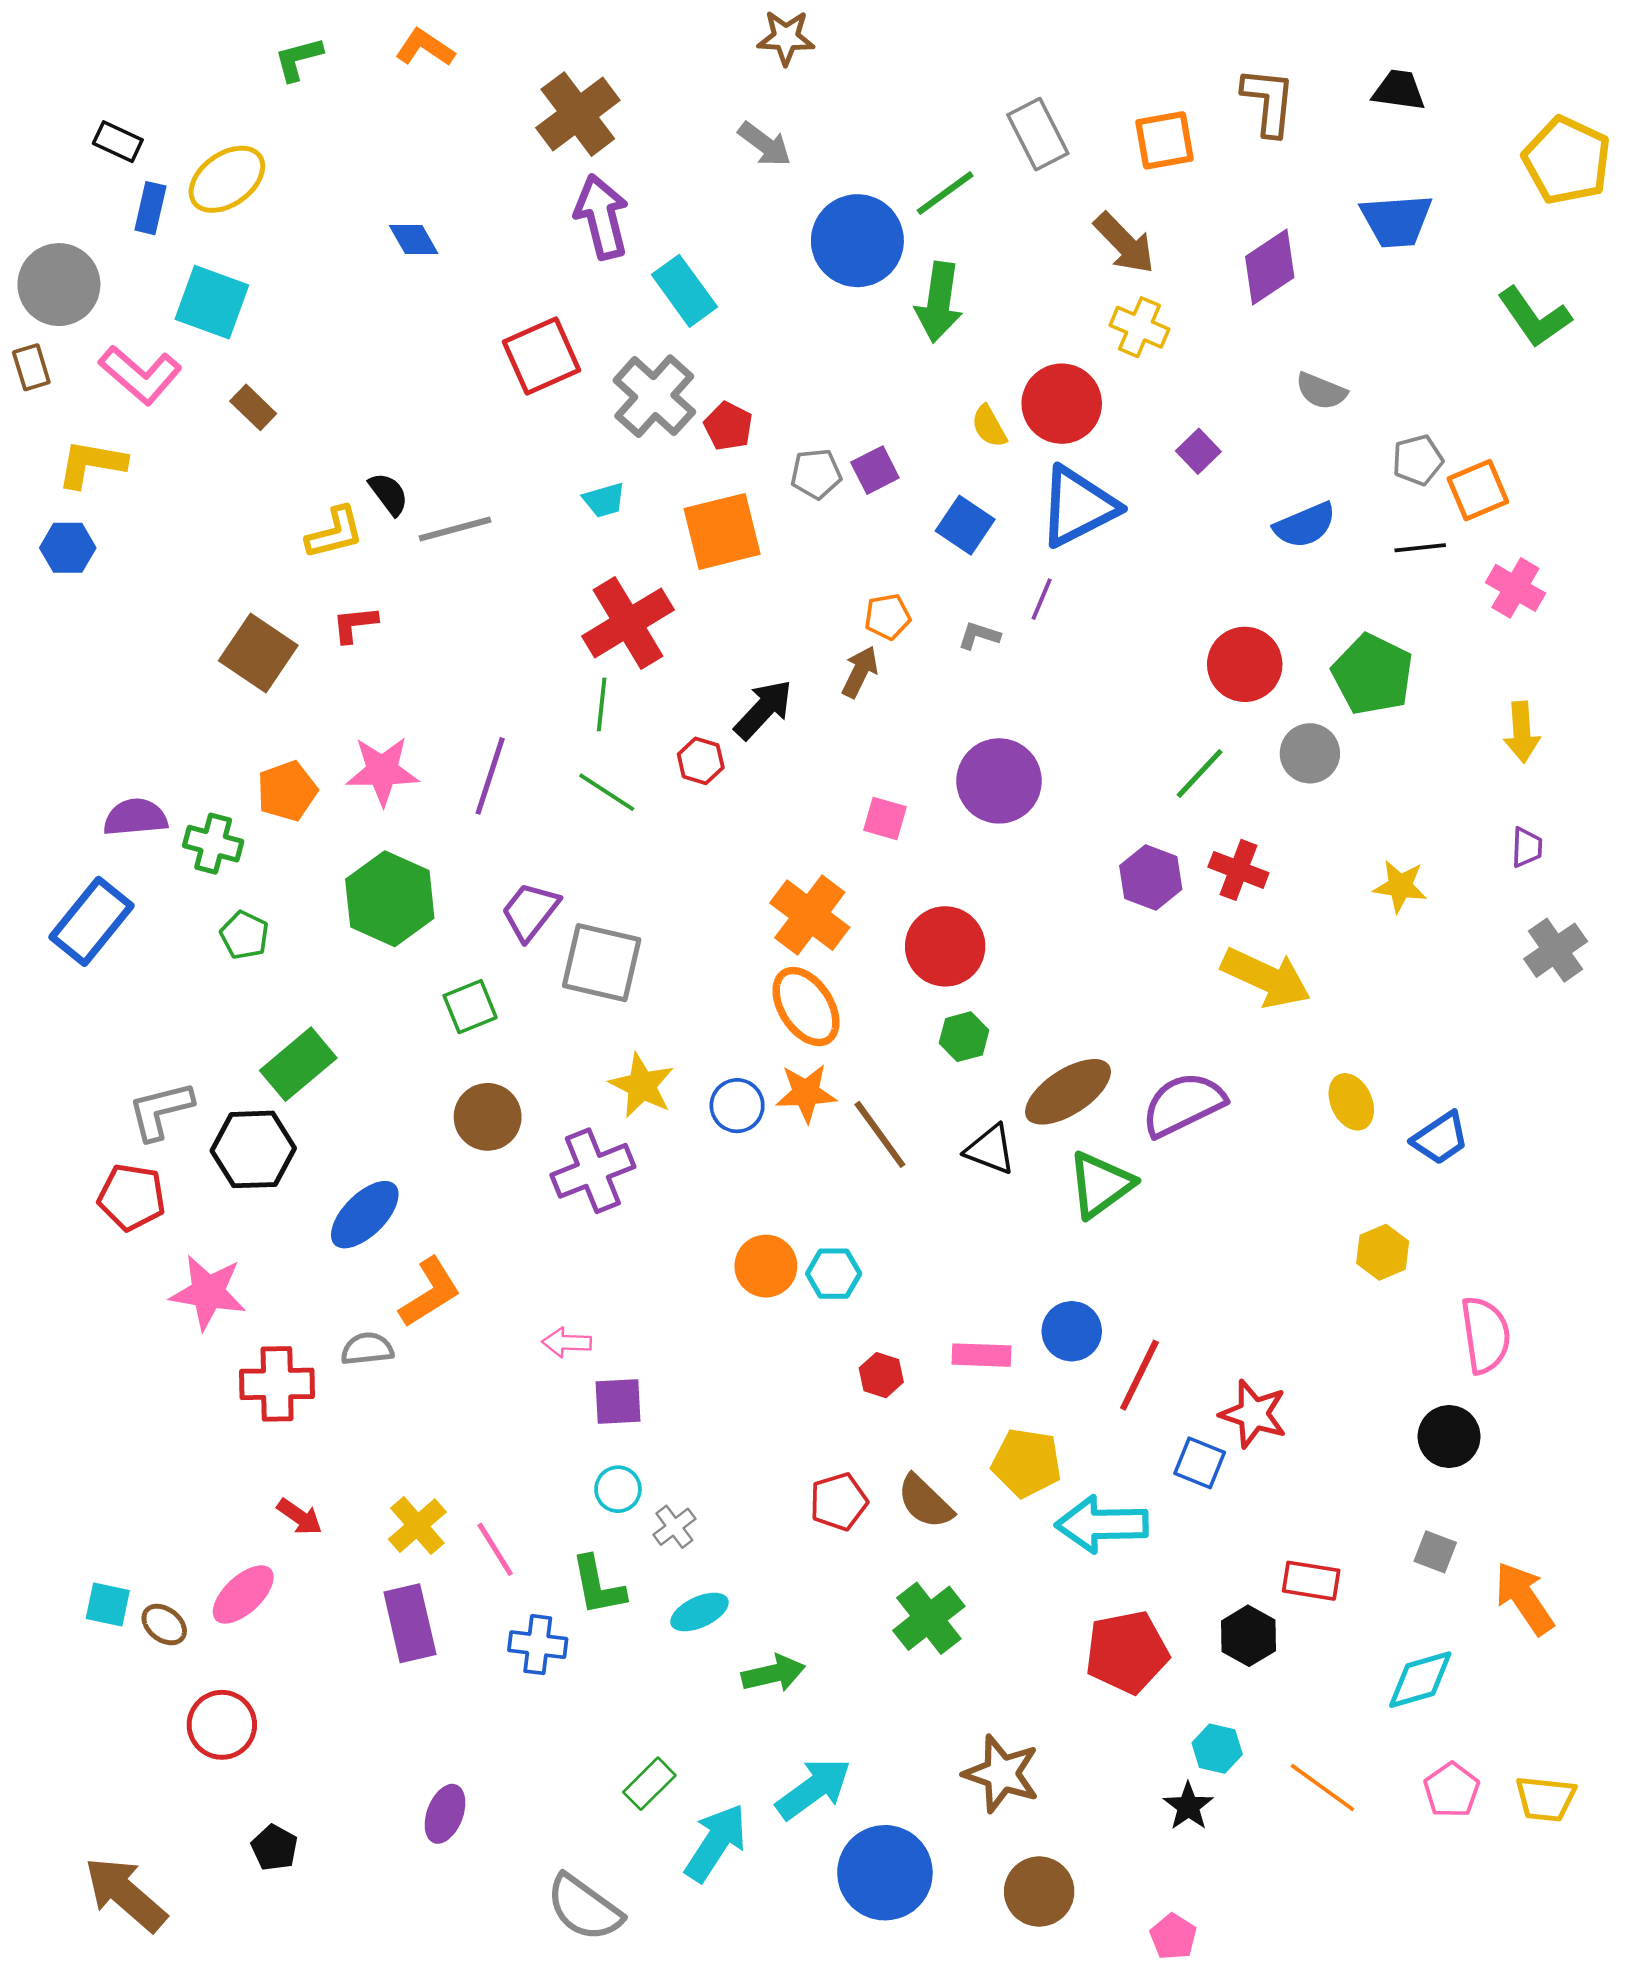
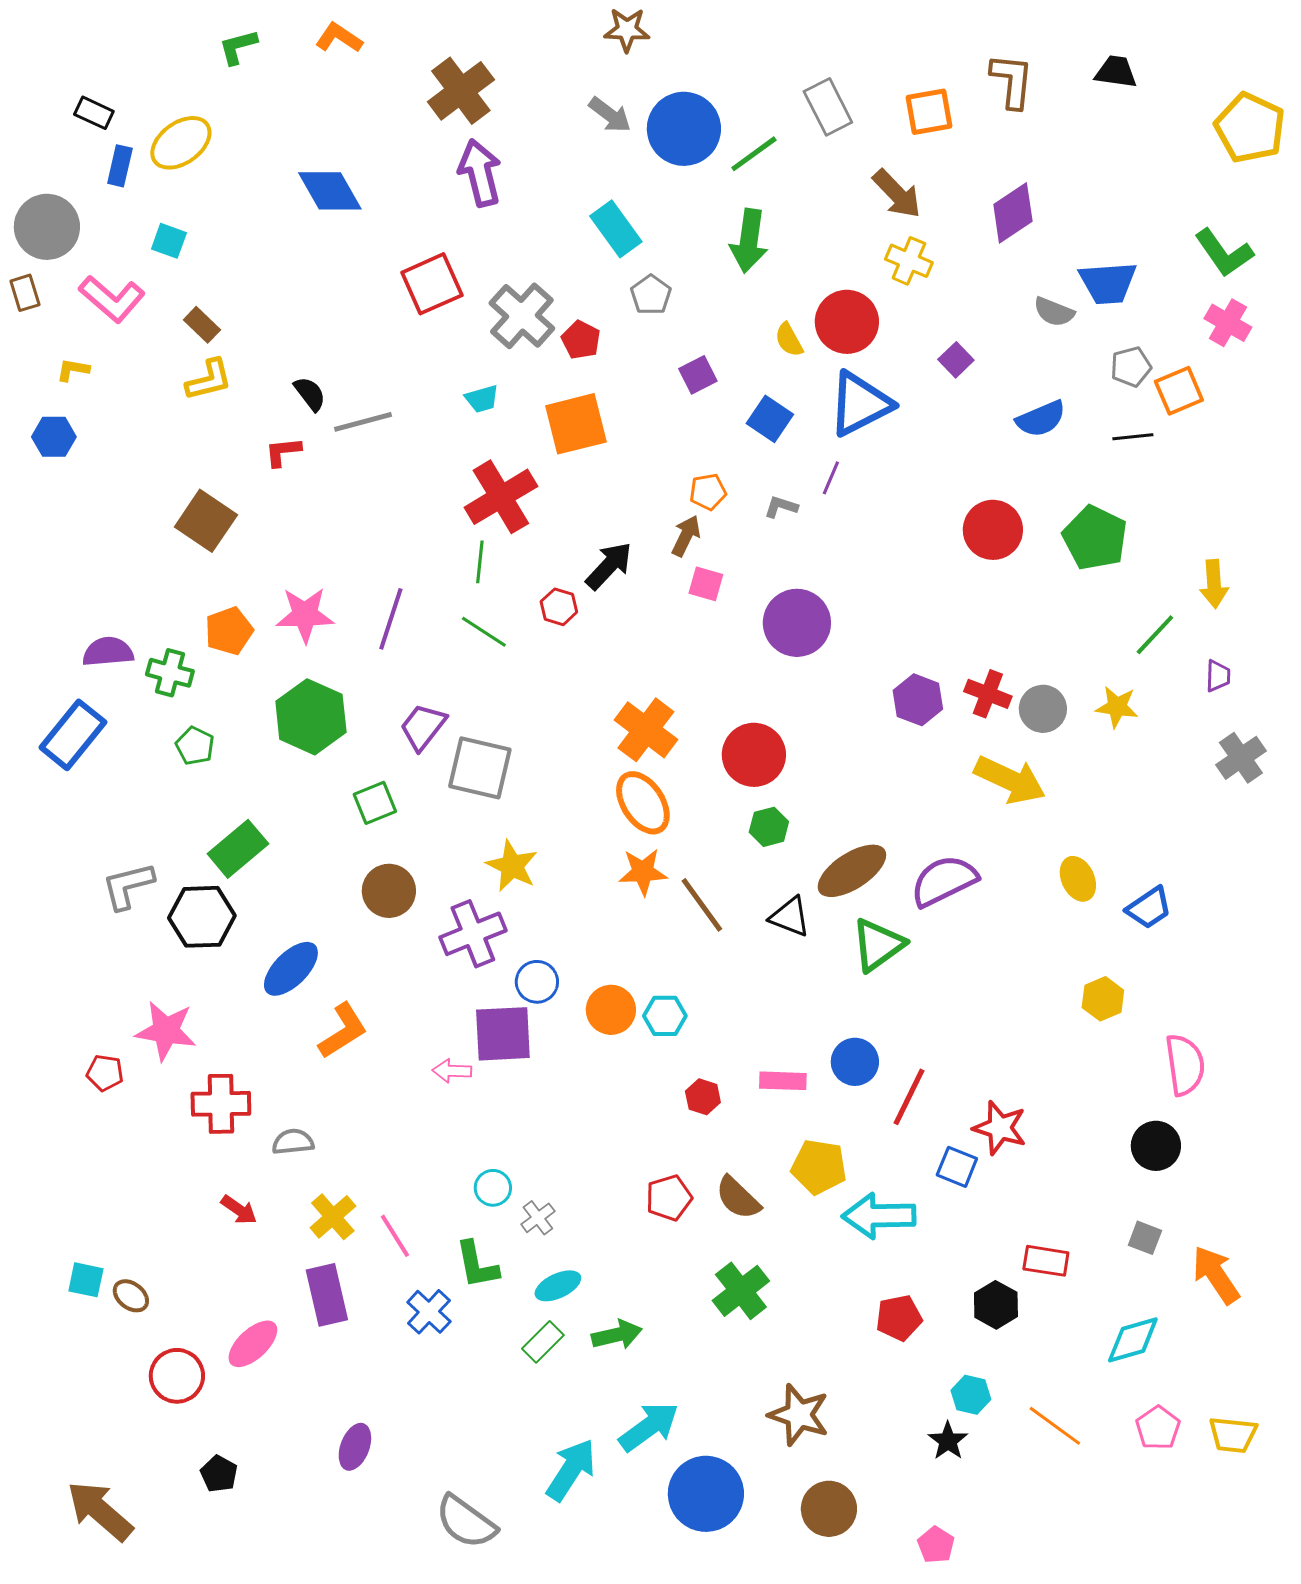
blue trapezoid: (1396, 221) -> (1108, 283), moved
blue diamond: (414, 239) -> (330, 191), size x1.6
blue circle: (857, 241) -> (684, 129), moved
cyan rectangle: (684, 291) -> (616, 229), moved
cyan square: (212, 302) -> (169, 241), size x0.6
yellow L-shape: (92, 464) -> (73, 370), size x0.6
gray pentagon: (816, 474) -> (651, 295), moved, turned -30
yellow L-shape: (335, 533) -> (209, 380), moved
pink cross: (1515, 588) -> (1228, 323), moved
red L-shape: (355, 624) -> (283, 452), moved
gray circle: (1310, 753) -> (1043, 709), moved
green line: (1200, 773) -> (1155, 635), moved
pink square: (885, 819) -> (706, 584), moved
blue circle: (737, 1106) -> (537, 982), moved
red pentagon: (132, 1197) -> (105, 1073), moved, size x0.7
gray semicircle: (367, 1349) -> (293, 1142), moved
purple square: (618, 1401) -> (503, 1034), moved, size x1.5
pink ellipse: (243, 1594) -> (253, 1344), moved
blue cross: (538, 1645) -> (429, 1312), turned 36
red pentagon: (1127, 1652) -> (899, 1318), size x0.7
green rectangle: (649, 1784) -> (543, 1342), moved

